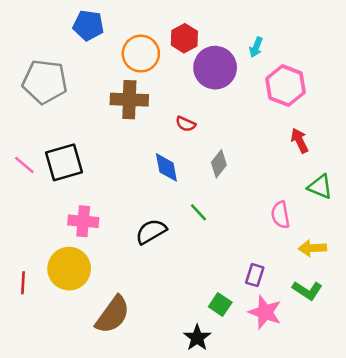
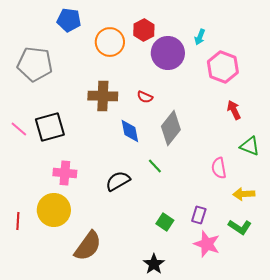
brown cross: (129, 100) -> (103, 96), moved
gray diamond: (219, 164) -> (171, 128), size x1.6
green square: (220, 304) -> (165, 222), moved

